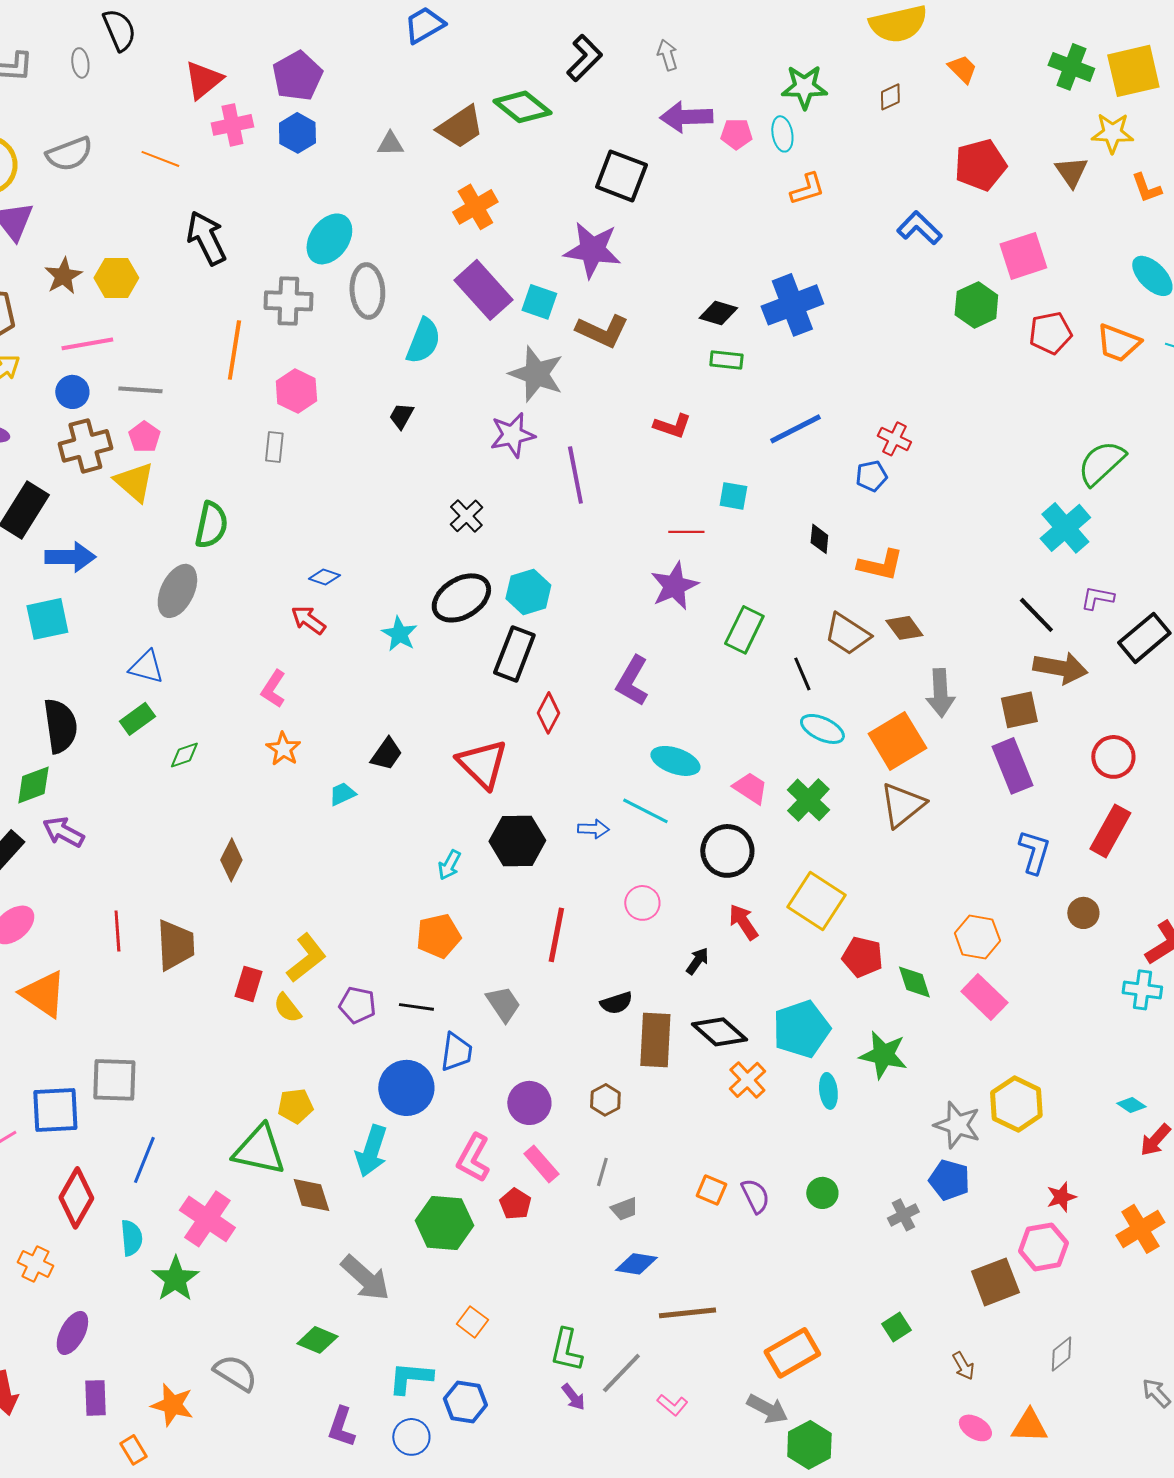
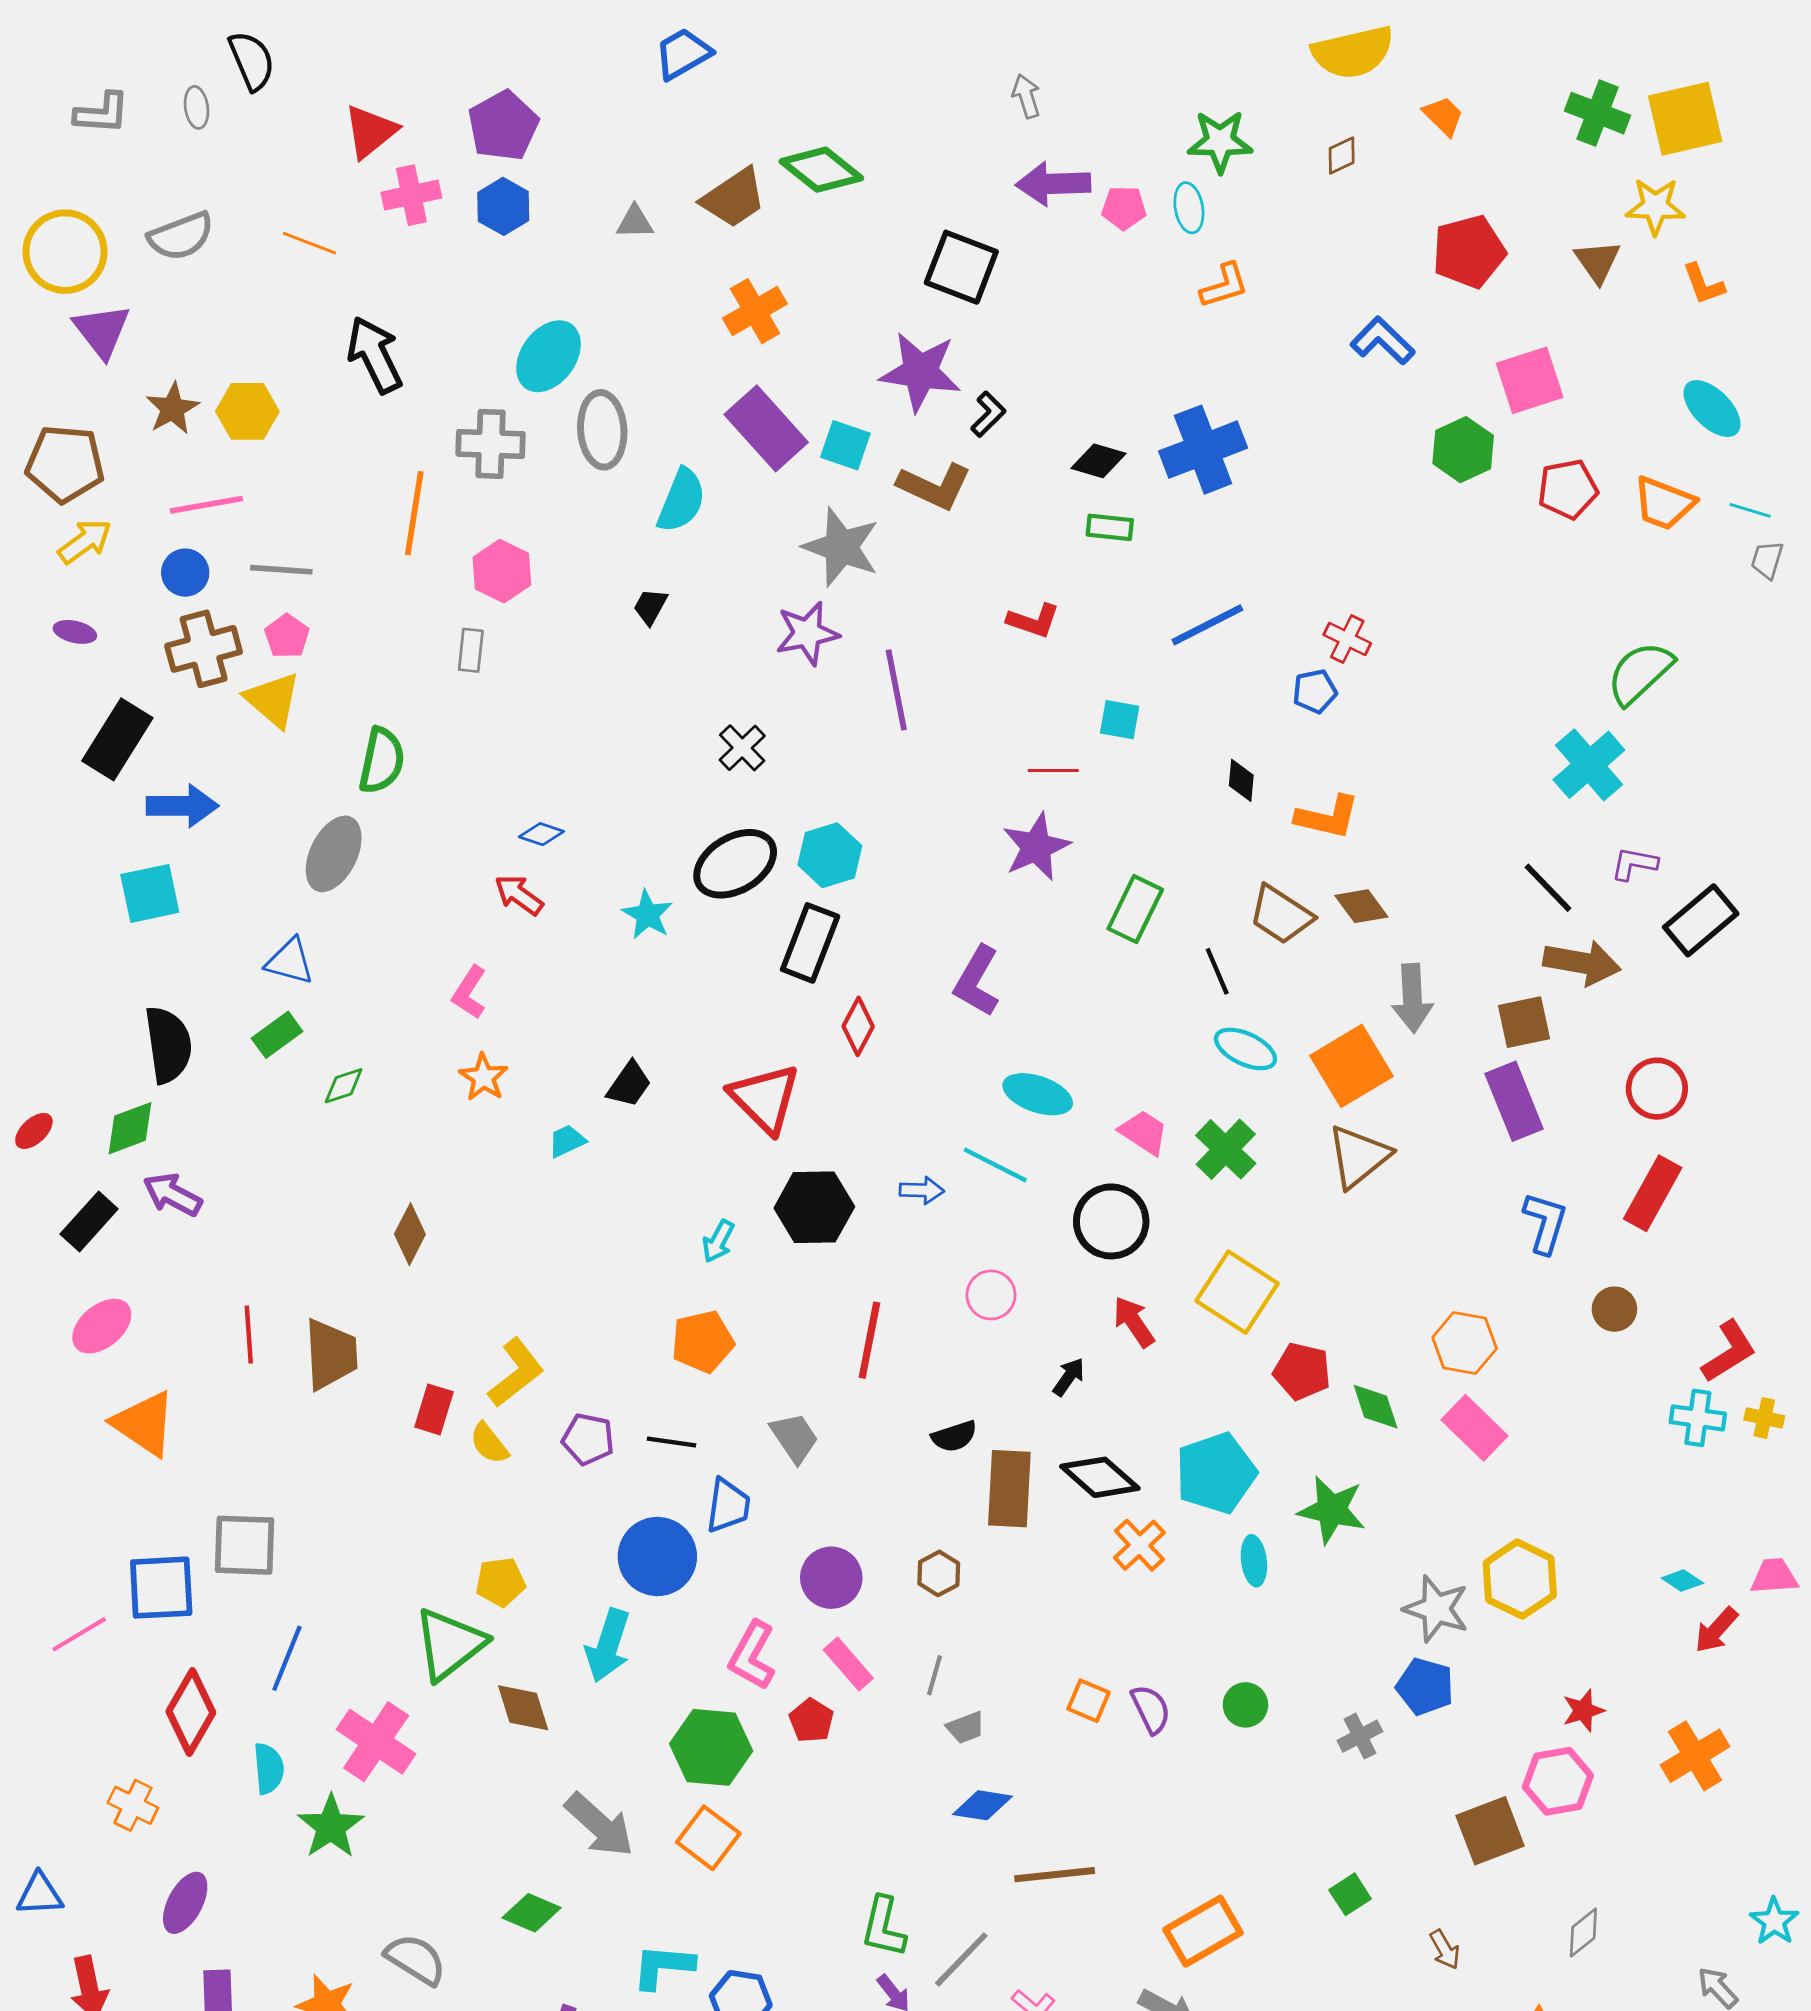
black L-shape: (584, 58) -> (988, 414), moved, size x0.7
green triangle: (259, 1150) -> (450, 1644), turned -50
orange square: (472, 1322) -> (708, 1838), moved, size x1.4

